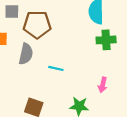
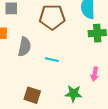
brown pentagon: (37, 25) -> (52, 17), moved

